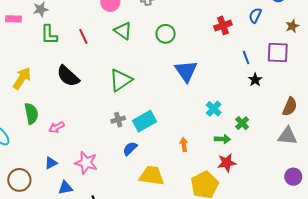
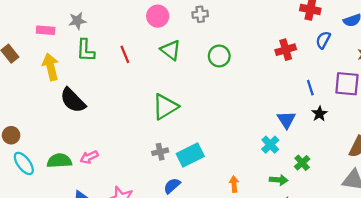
blue triangle: (186, 71) -> (286, 120), moved, size x0.7
black semicircle: (68, 76) -> (73, 100), moved
yellow arrow: (22, 78) -> (51, 67), moved, turned -50
green semicircle: (31, 114) -> (59, 161), moved, turned -85

